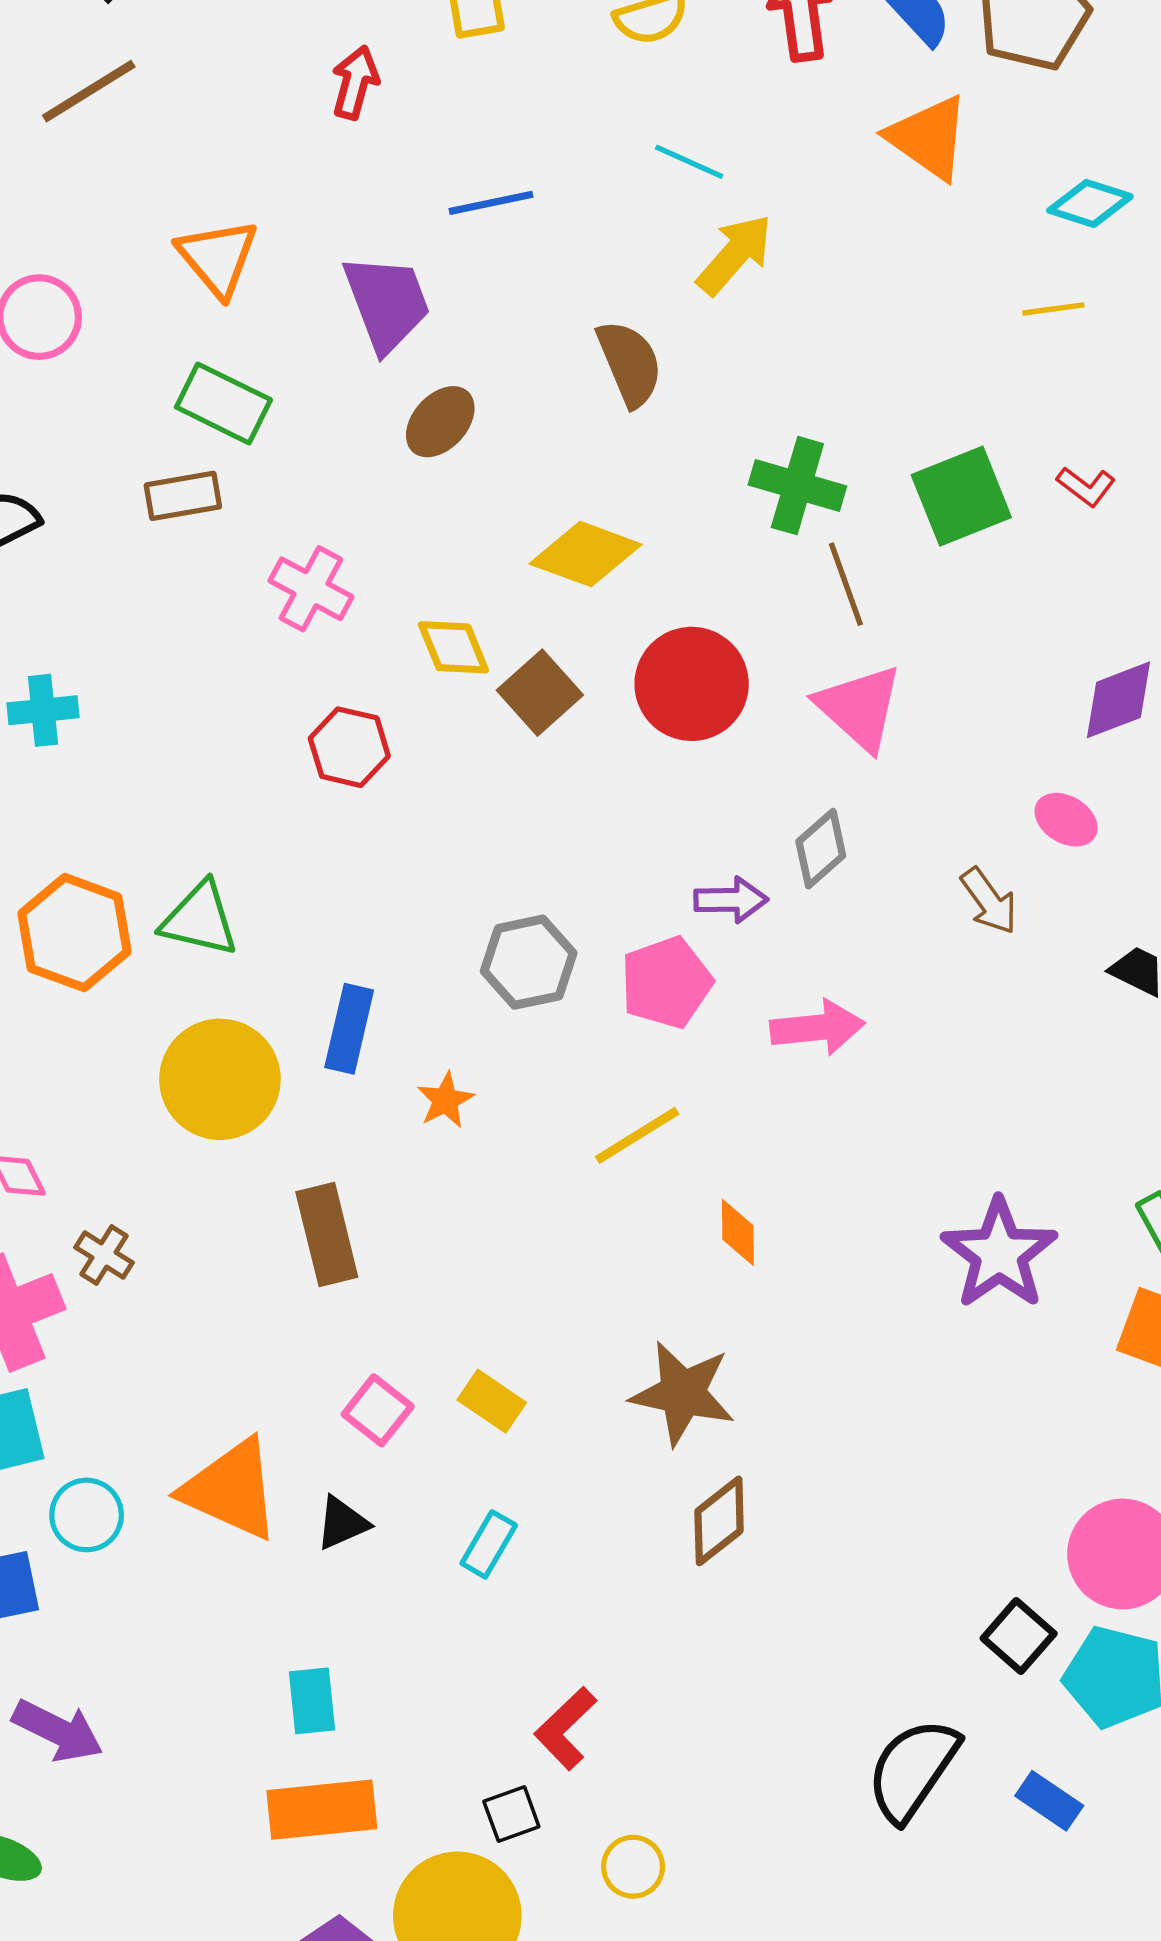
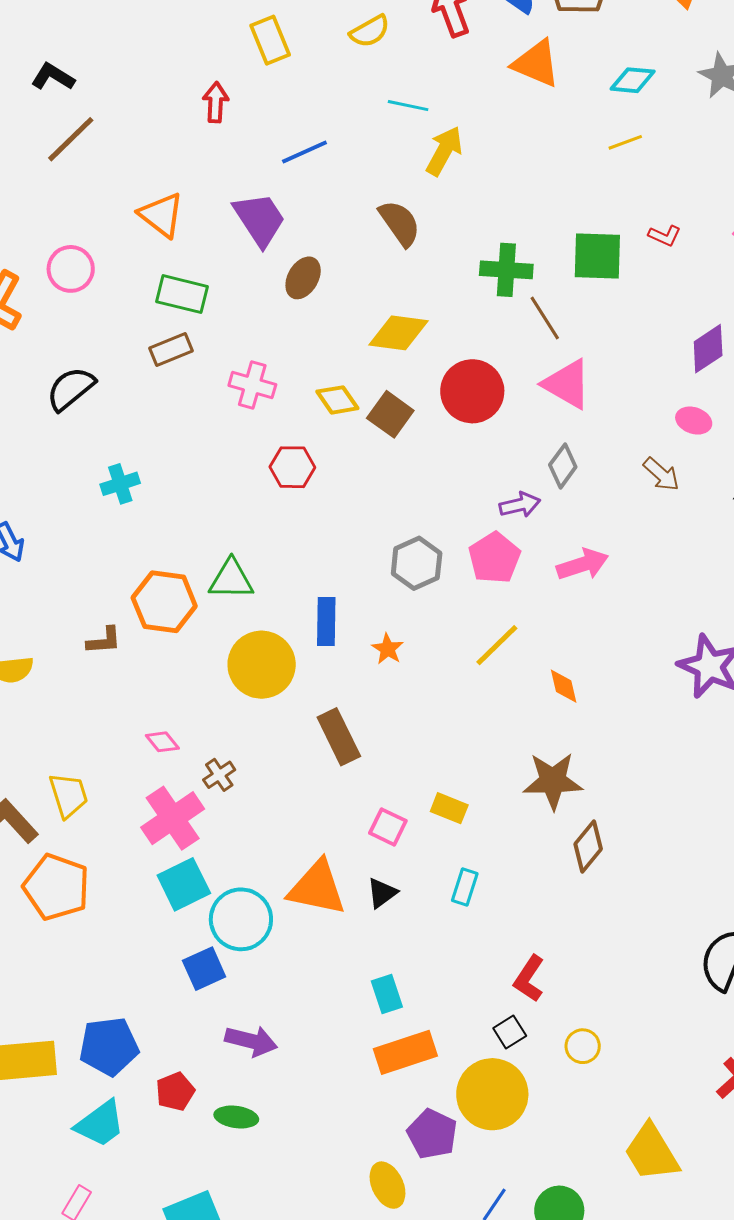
green square: (961, 496) -> (597, 256), turned 36
brown cross: (104, 1255) -> (219, 775), turned 36
cyan circle: (87, 1515) -> (241, 919), size x1.5

